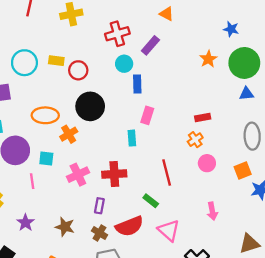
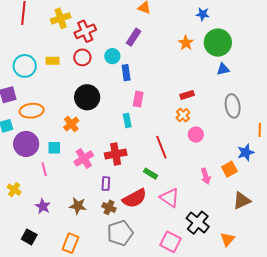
red cross: (117, 34) -> (85, 31), moved
red circle: (78, 70) -> (82, 57), moved
orange ellipse: (45, 115) -> (32, 111), moved
orange square: (243, 171) -> (229, 169), moved

